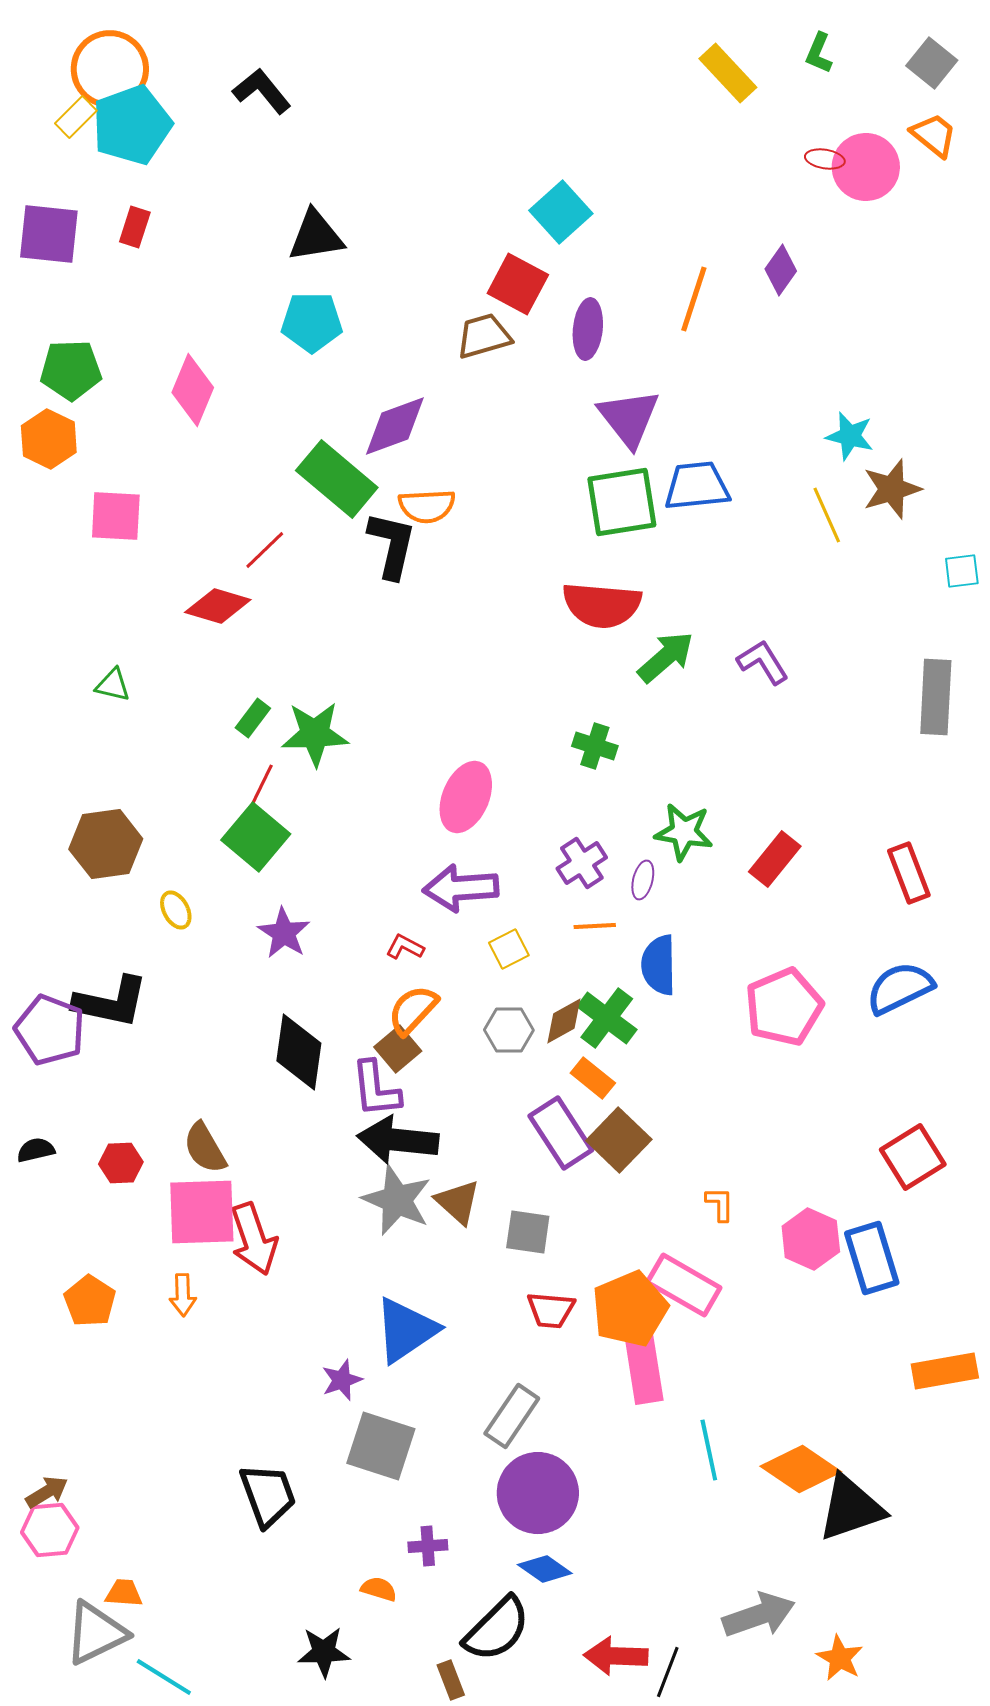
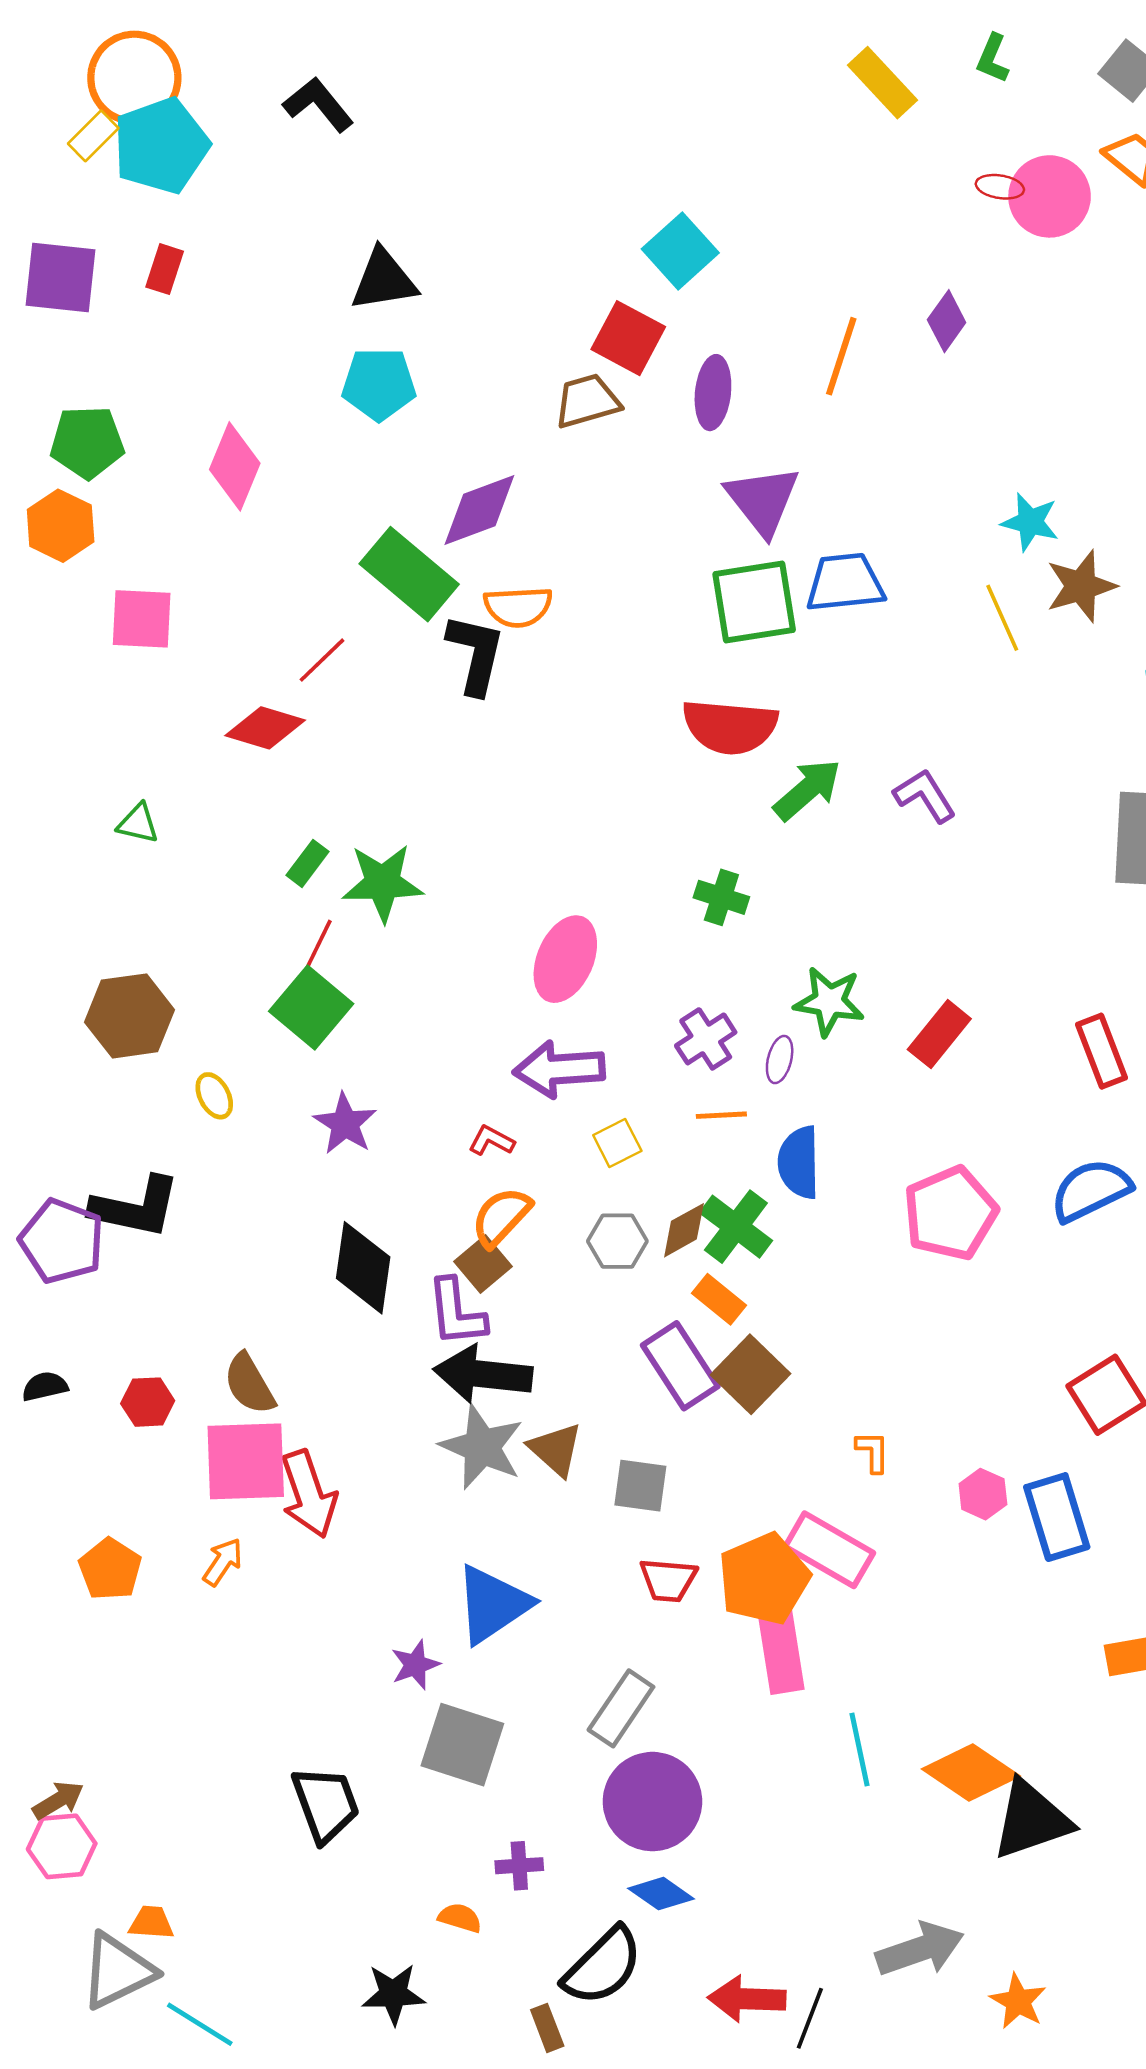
pink hexagon: (811, 1239) -> (983, 1494), size x0.7
orange arrow: (183, 1295) -> (223, 1562), turned -144

